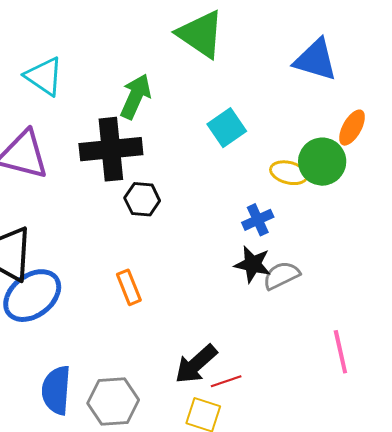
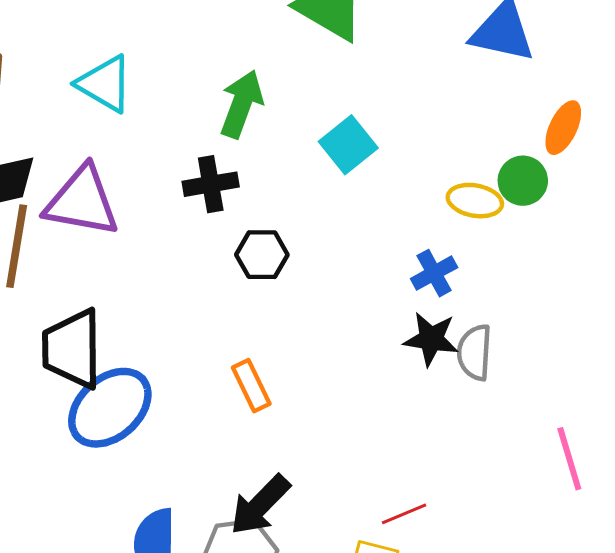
cyan square: (227, 128) -> (348, 145), moved
black cross: (111, 149) -> (211, 184), size x0.6
green circle: (322, 162) -> (523, 181), size x0.7
gray semicircle: (281, 275) -> (475, 352), turned -57
black arrow: (196, 364) -> (260, 505), moved

